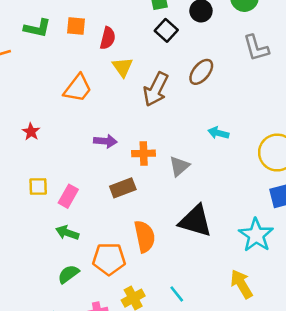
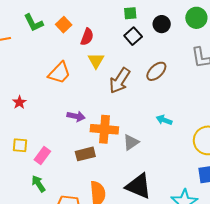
orange square: (76, 26) -> (64, 25), turned 35
green L-shape: (37, 28) -> (33, 23), turned 45
orange cross: (144, 153) -> (104, 129), size x1.5
green arrow: (67, 233) -> (38, 184), turned 30

